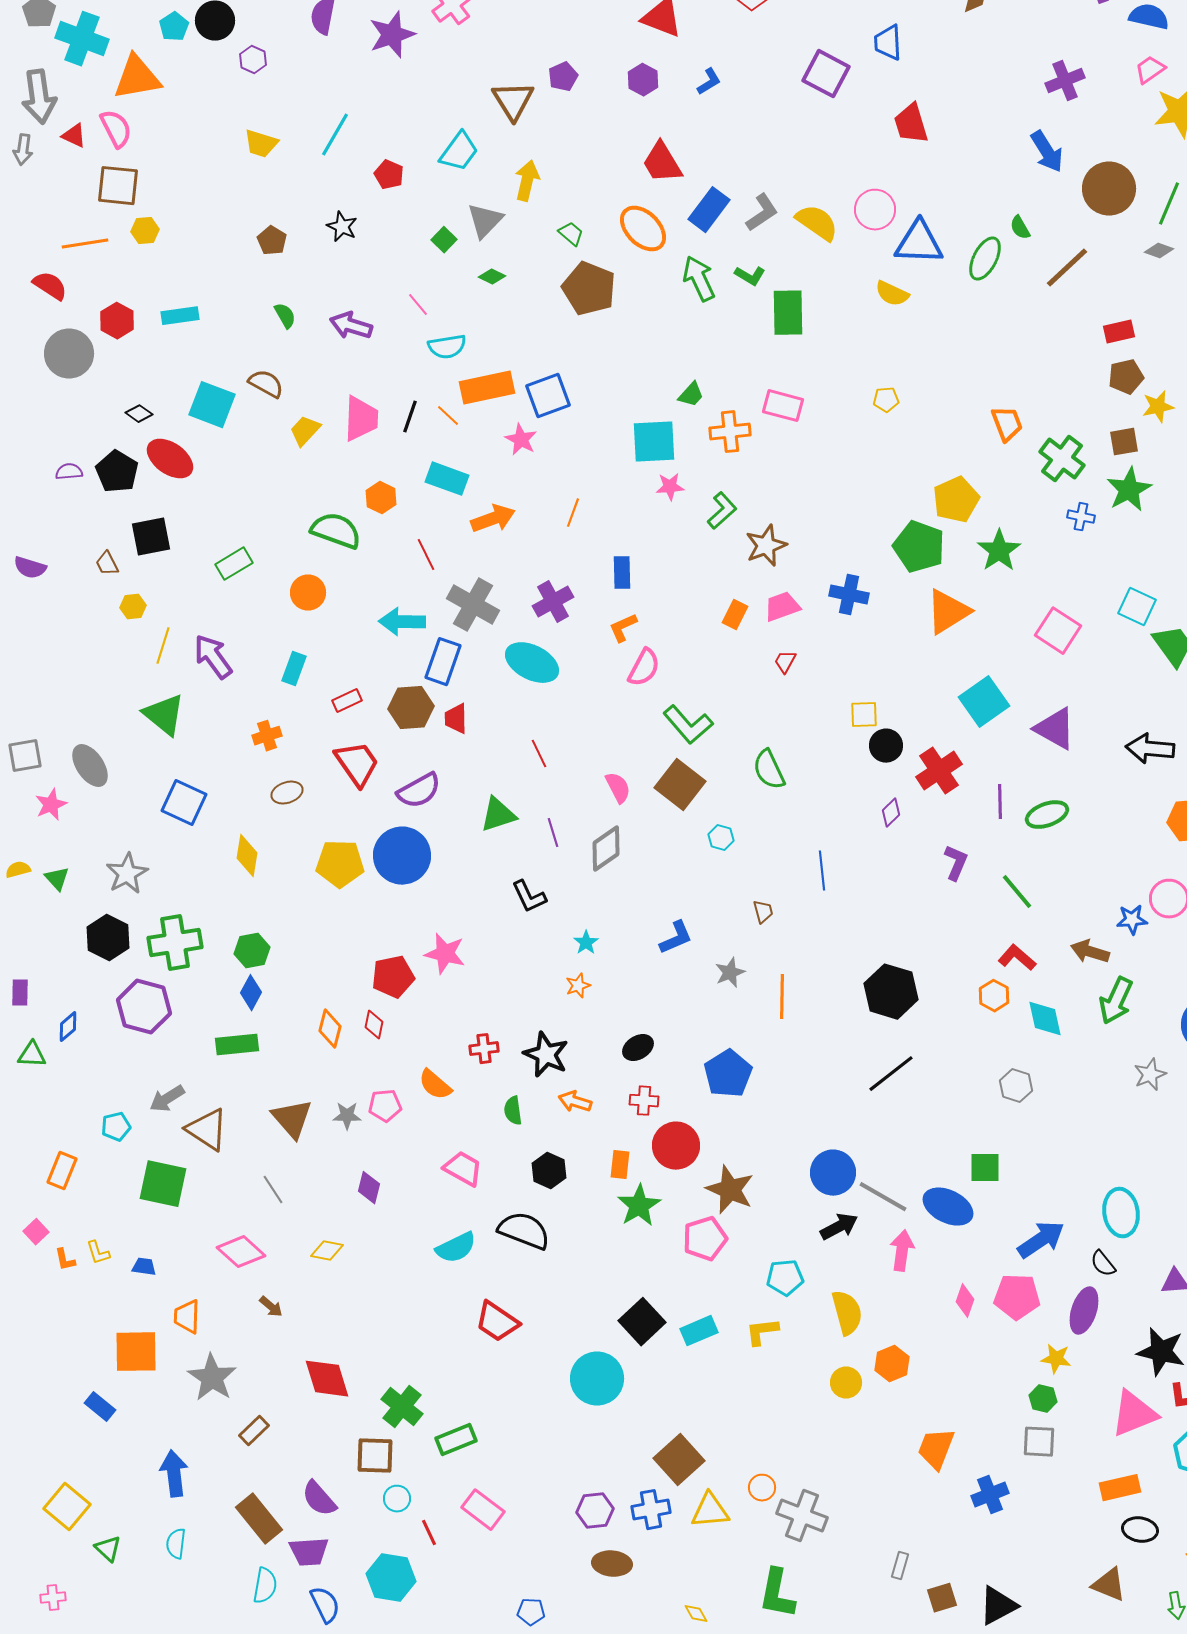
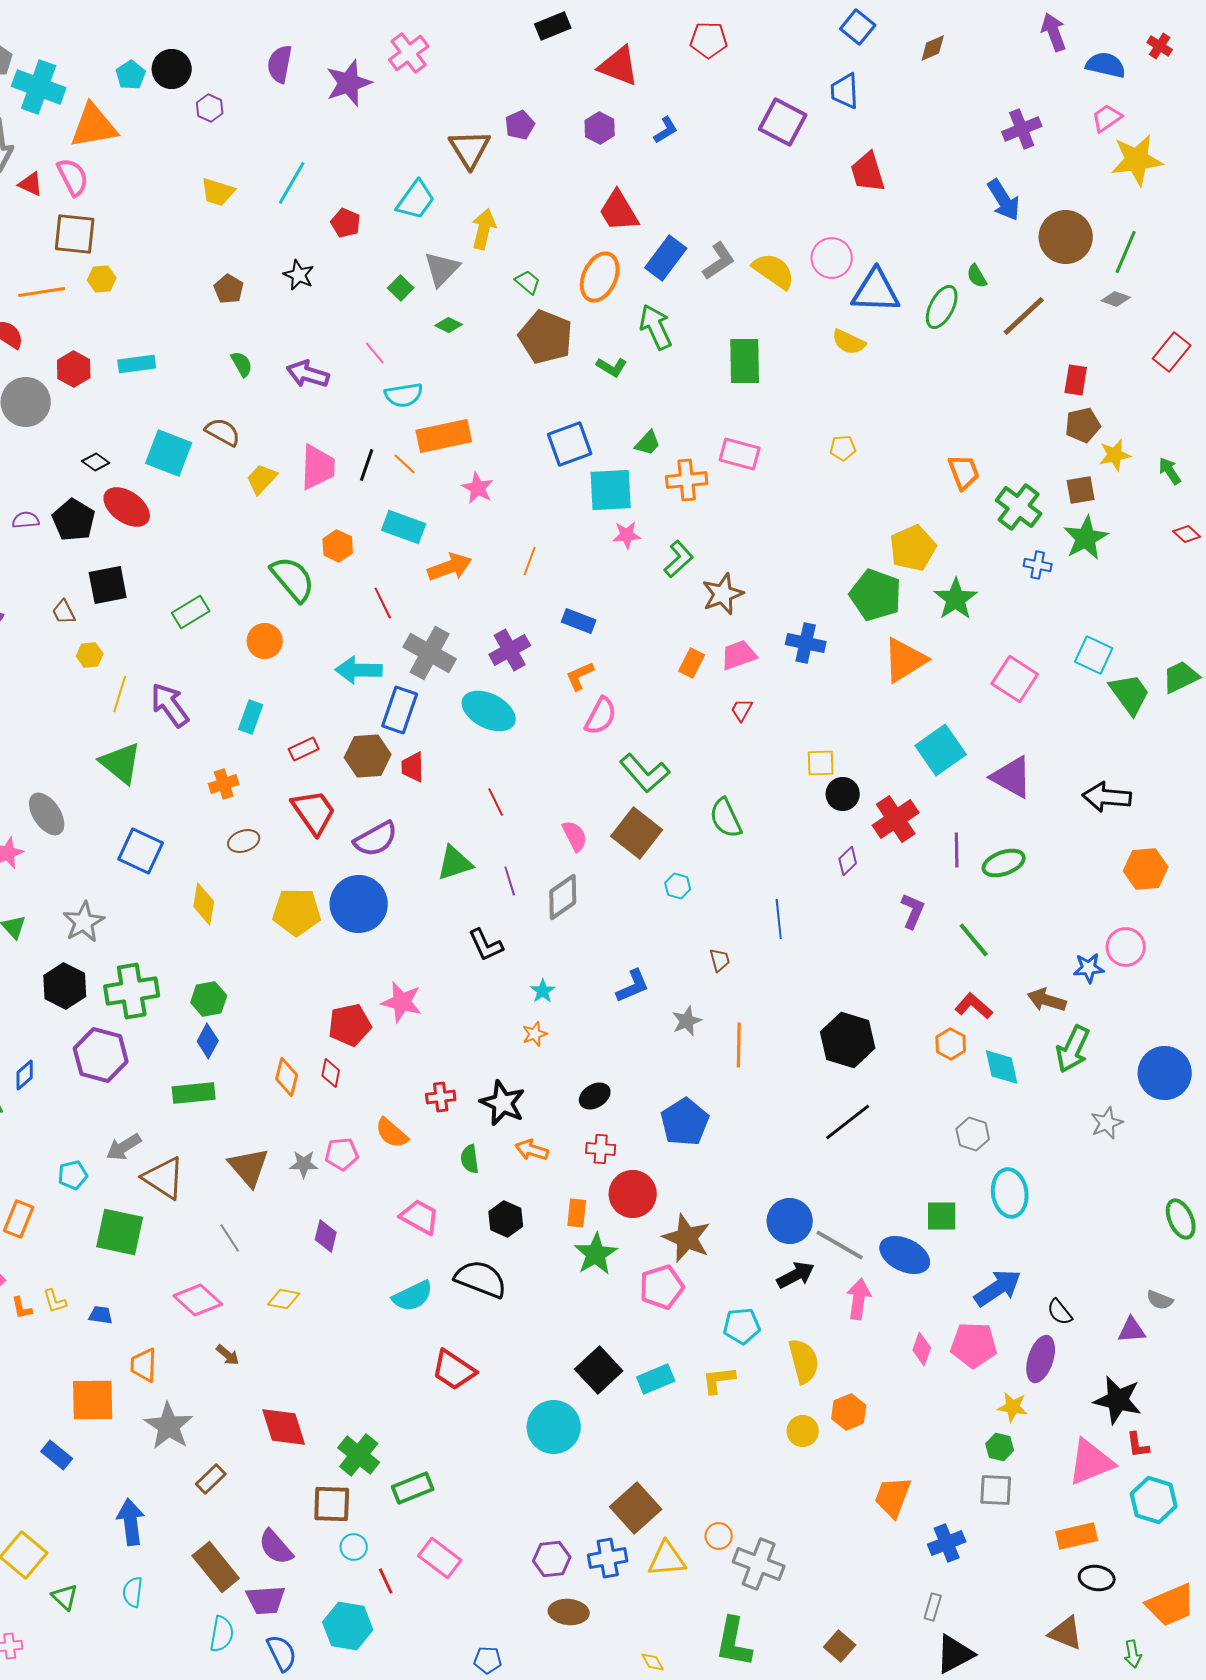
orange ellipse: (643, 229) -> (600, 277), turned 69
green L-shape: (750, 276) -> (612, 367), moved
red rectangle: (1119, 332) -> (1076, 380), turned -68
blue square: (548, 396) -> (570, 444), moved
green semicircle: (336, 531) -> (293, 579), turned 30
blue rectangle: (622, 573) -> (579, 621), turned -68
cyan ellipse: (1121, 1213) -> (1010, 1193), moved
gray rectangle: (900, 1566) -> (933, 1607), moved
brown square: (942, 1598) -> (840, 1646), moved, turned -32

